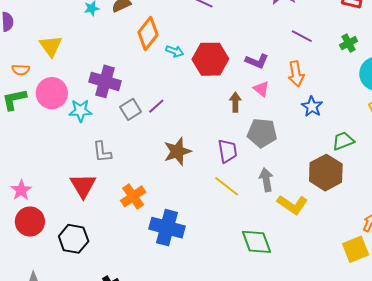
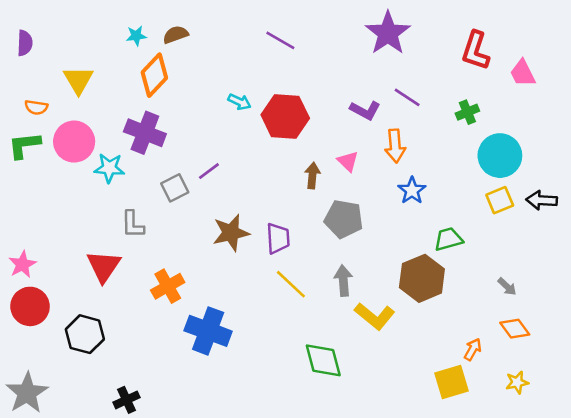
orange diamond: (148, 33) -> (154, 75), moved
purple L-shape: (257, 61) -> (365, 110), moved
gray square: (131, 109) -> (175, 188), moved
purple trapezoid: (228, 151) -> (278, 238), moved

